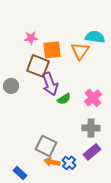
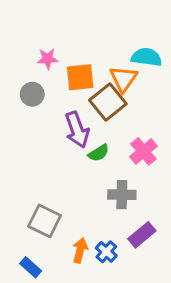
brown square: (38, 66) -> (108, 102), moved, turned 30
gray circle: (11, 86) -> (32, 94), moved
gray cross: (91, 128) -> (122, 195), moved
gray square: (46, 146) -> (45, 221), moved
orange arrow: (52, 162) -> (80, 250), turned 91

